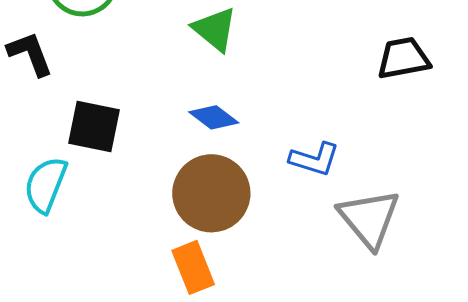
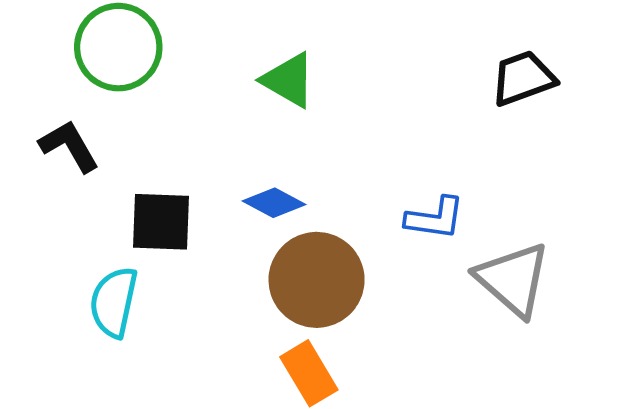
blue diamond: (214, 117) -> (274, 203), moved

